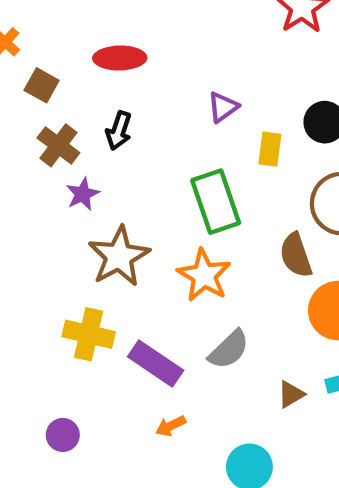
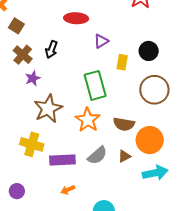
red ellipse: (120, 58) -> (76, 18), moved
brown semicircle: (296, 255) -> (124, 124), moved, turned -65
purple rectangle: (156, 364) -> (62, 160), turned -40
brown triangle: (291, 394) -> (124, 156), moved

